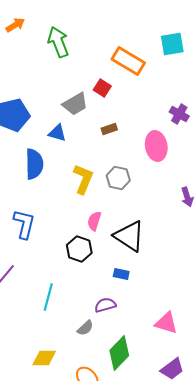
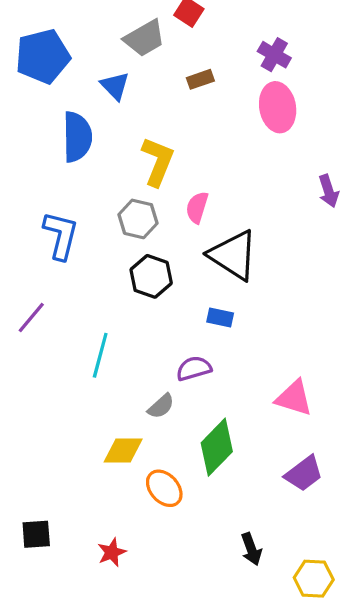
purple cross: (179, 114) -> (274, 55), moved
blue triangle: (57, 133) -> (115, 86), turned 30
gray hexagon: (118, 178) -> (138, 219), moved
pink semicircle: (94, 221) -> (197, 207), moved
yellow diamond: (44, 358) -> (123, 451), moved

